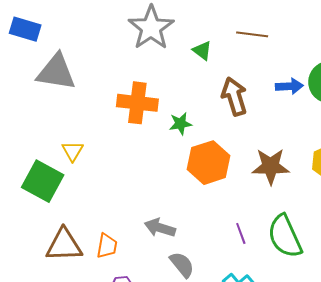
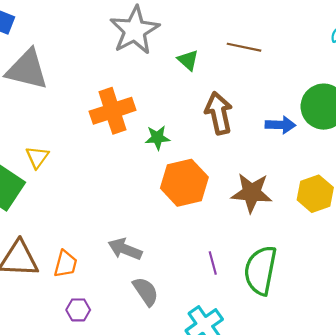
blue arrow: (289, 86) -> (280, 125), moved
orange cross: (137, 103) -> (112, 111), turned -30
green semicircle: (285, 236) -> (260, 270), turned 30

